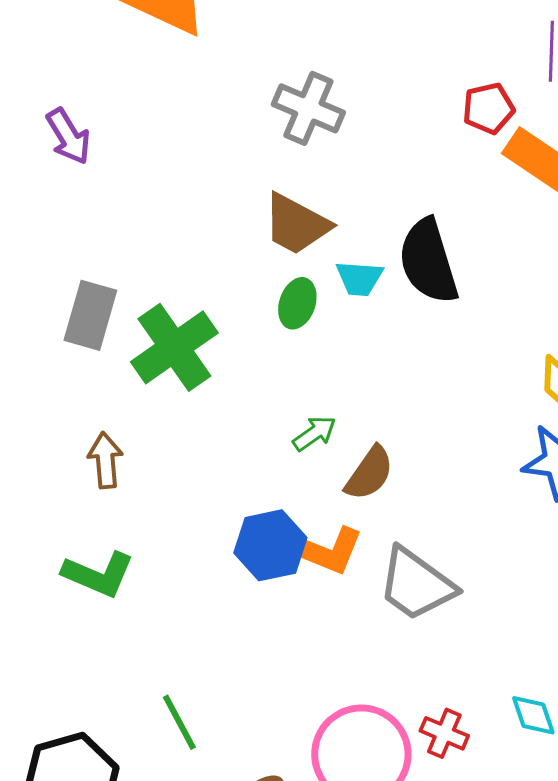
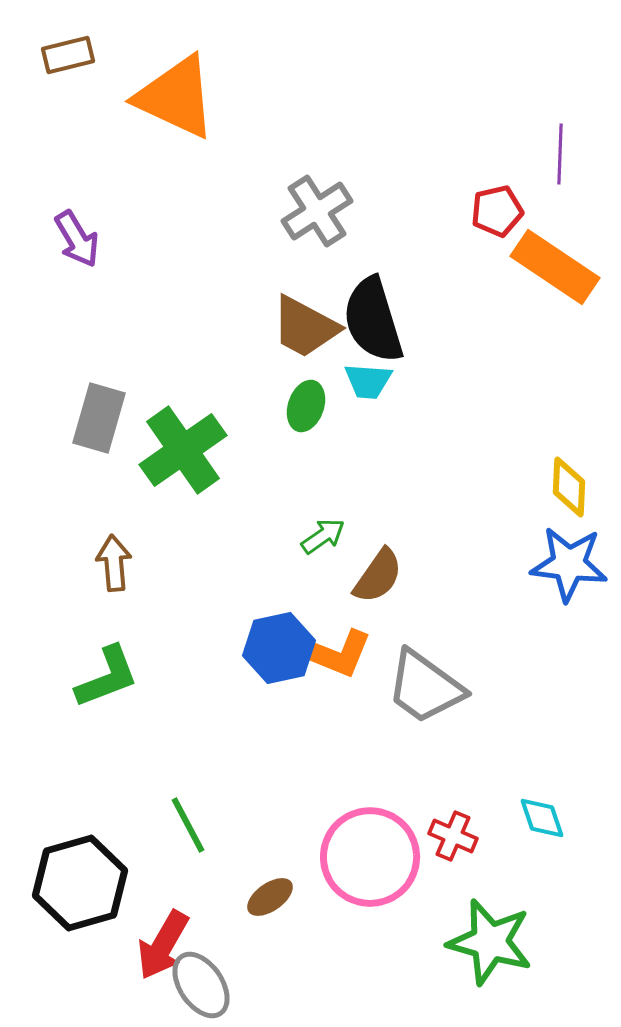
gray cross: (308, 108) -> (317, 211), turned 34
black semicircle: (428, 261) -> (373, 320), moved
green L-shape: (98, 574) -> (107, 677), turned -44

